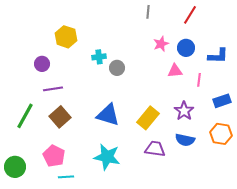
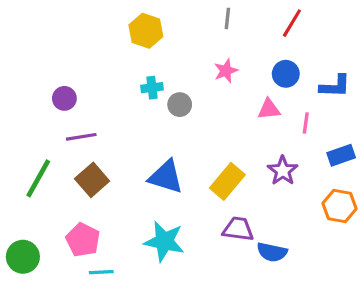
yellow hexagon: (66, 37) -> (146, 31), moved
pink star: (161, 44) -> (226, 71), moved
blue semicircle: (185, 140) -> (272, 252), moved

